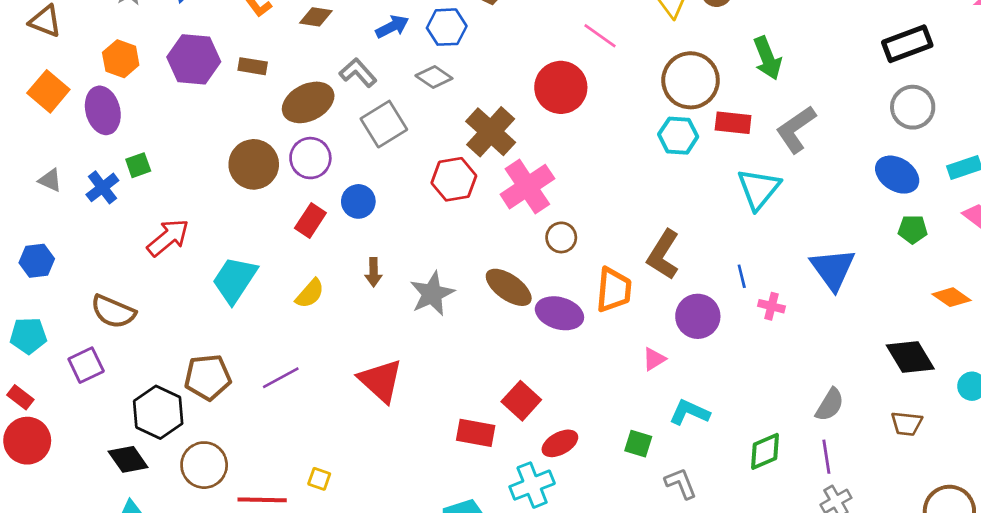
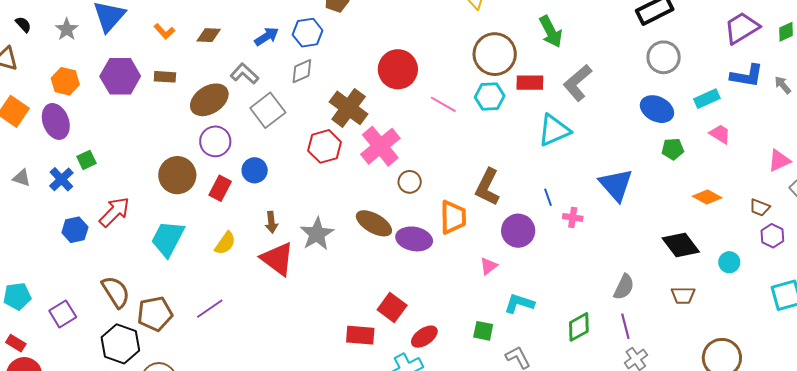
pink line: (600, 36) -> (443, 104), moved
gray diamond: (434, 77) -> (302, 71), turned -52
brown circle: (254, 164) -> (177, 175), moved
cyan triangle: (759, 189) -> (554, 130), turned 33
blue hexagon: (37, 261) -> (75, 230), moved
brown semicircle: (113, 312) -> (116, 292), moved, turned -140
red triangle: (381, 381) -> (277, 259), moved

